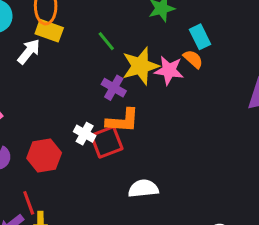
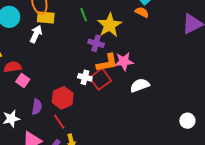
green line: (106, 41) -> (84, 15), turned 32
pink star: (169, 70) -> (124, 61), moved
white semicircle: (143, 189) -> (140, 85), moved
red line: (29, 203) -> (59, 122), moved

